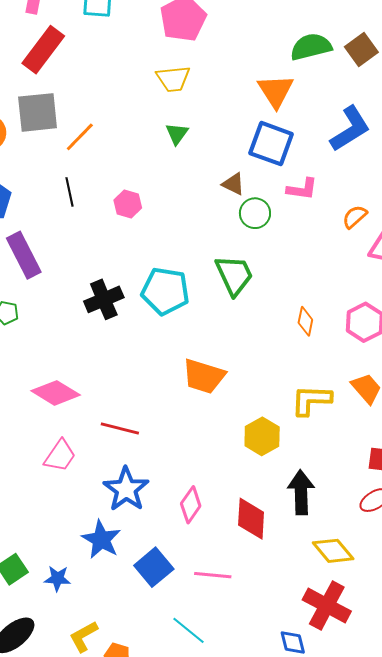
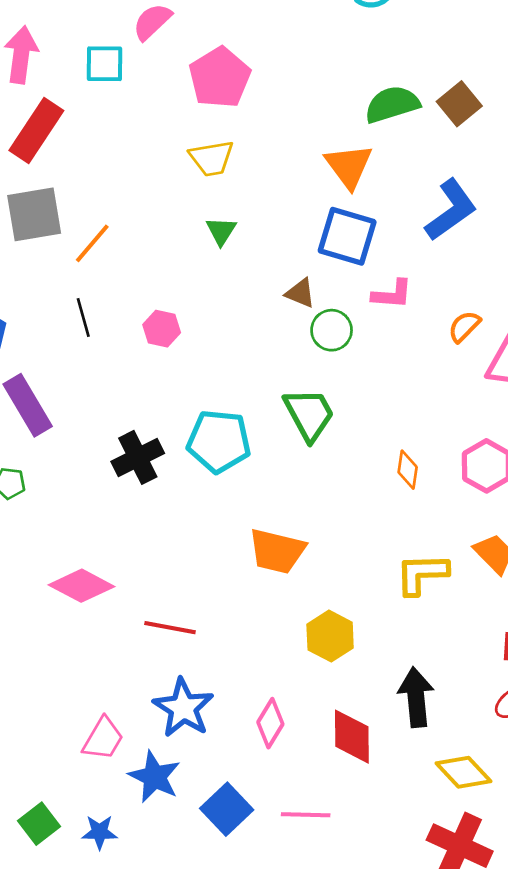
yellow hexagon: (262, 436) -> (330, 636), moved
pink trapezoid: (60, 456) -> (103, 739), moved

